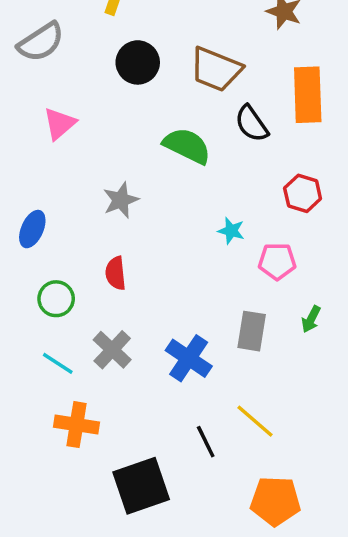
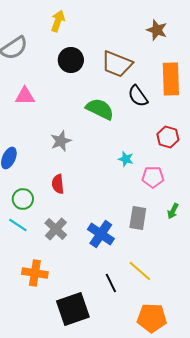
pink triangle: (60, 124) -> (25, 96), turned 40
cyan line: (58, 363) -> (18, 225), moved

